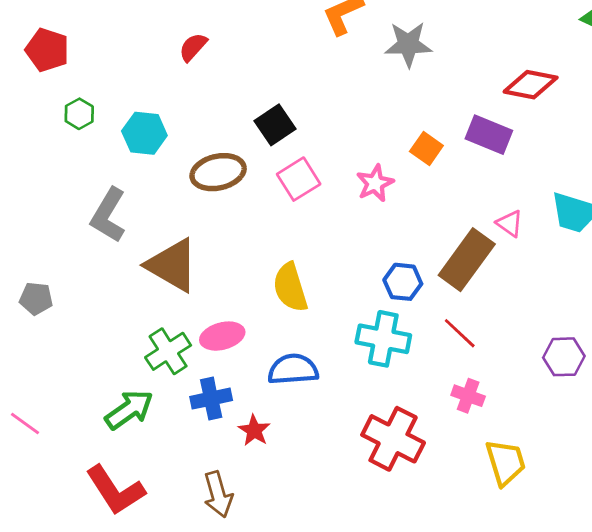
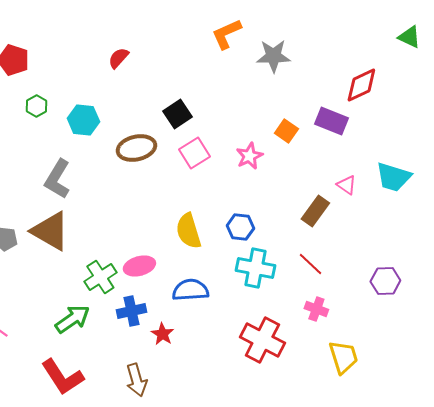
red diamond: (531, 85) -> (361, 85), turned -36
brown rectangle: (467, 260) -> (315, 211), size x0.7
brown triangle: (172, 265) -> (50, 231), moved
blue hexagon: (403, 282) -> (240, 227), moved

